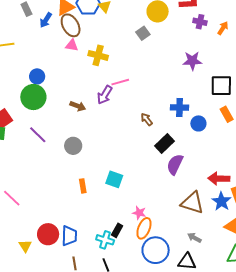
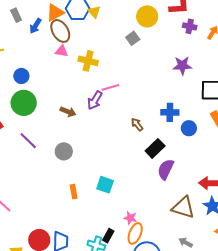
blue circle: (37, 76) -> (21, 76), moved

